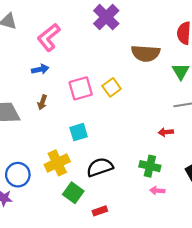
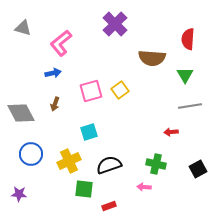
blue circle: (18, 175) -> (31, 154), moved
pink arrow: (157, 191) -> (144, 187), moved
green square: (73, 193) -> (84, 189), turned -30

